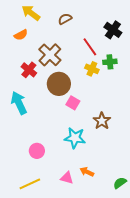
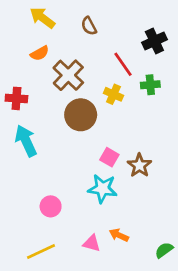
brown semicircle: (65, 19) -> (89, 26), turned -88
black cross: (113, 30) -> (154, 41), turned 30
orange semicircle: (21, 35) -> (40, 53), moved
yellow cross: (92, 69) -> (113, 94), moved
red cross: (29, 70) -> (16, 98), moved, turned -35
pink square: (73, 103) -> (109, 157), moved

